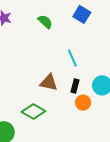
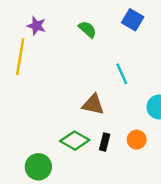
black rectangle: (75, 86) -> (105, 142), moved
orange circle: (83, 103) -> (137, 140), moved

